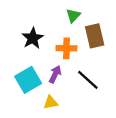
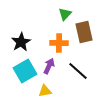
black star: (33, 38) -> (21, 42), moved

